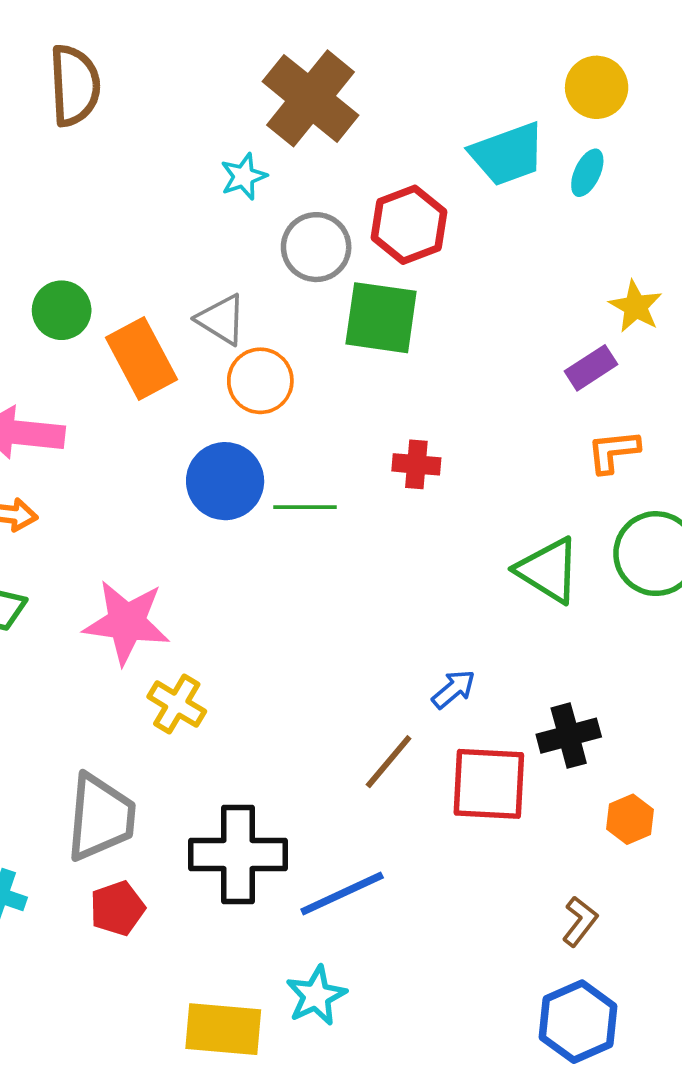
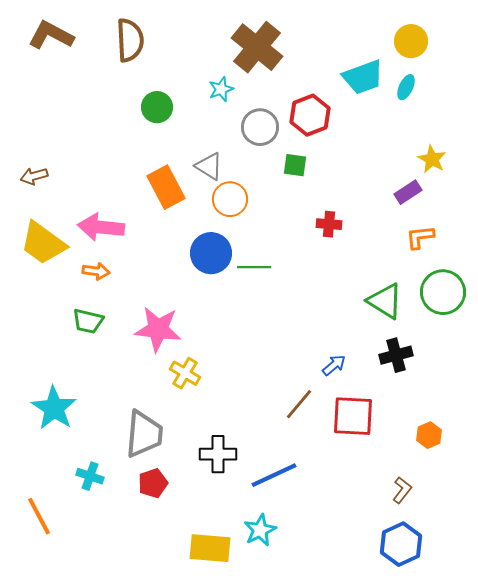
green circle: (62, 310) -> (157, 107), moved
green square: (381, 318) -> (295, 165), size x0.6
red cross: (416, 464) -> (329, 224), moved
black cross: (569, 736) -> (396, 355), moved
black cross: (238, 854) -> (218, 454), size x0.7

